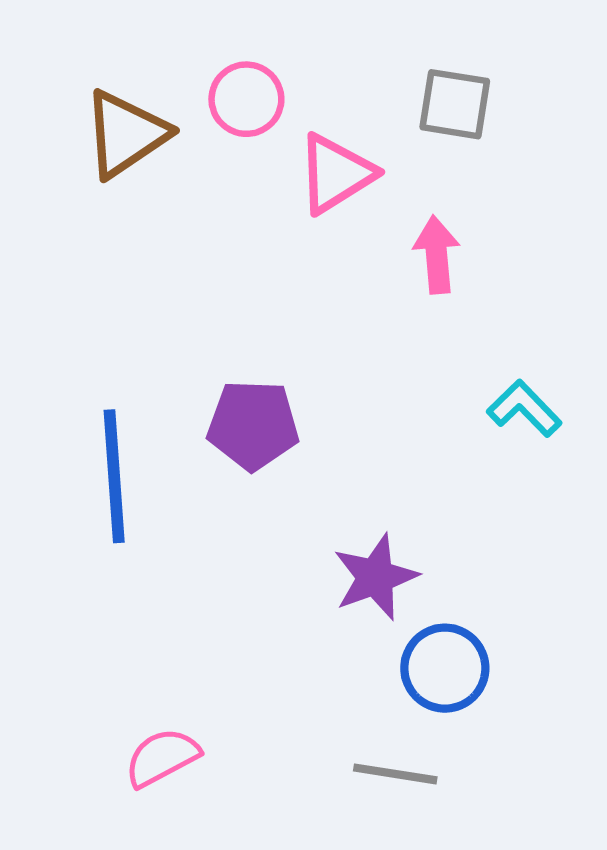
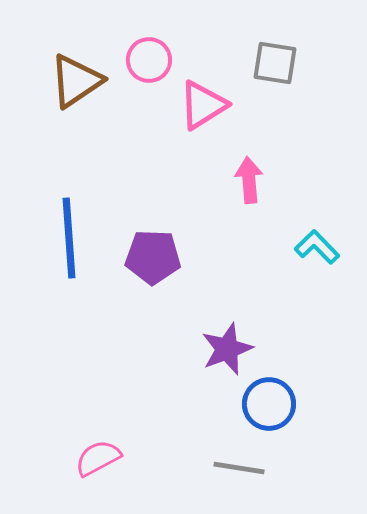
pink arrow: (437, 255) -> (249, 180), moved
blue line: (114, 476) -> (69, 238), moved

